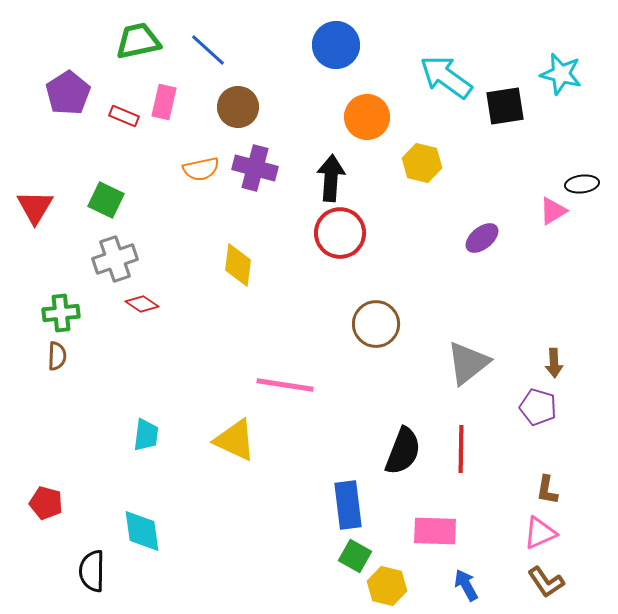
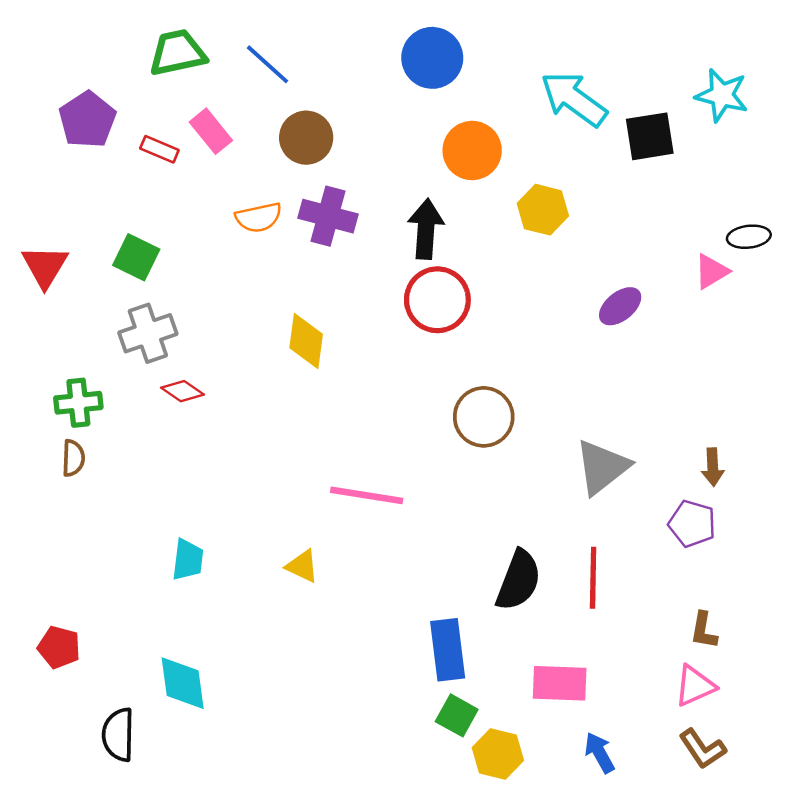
pink rectangle: (164, 102) -> (211, 131), turned -52
yellow triangle: (235, 440) -> (302, 566), size x0.6

